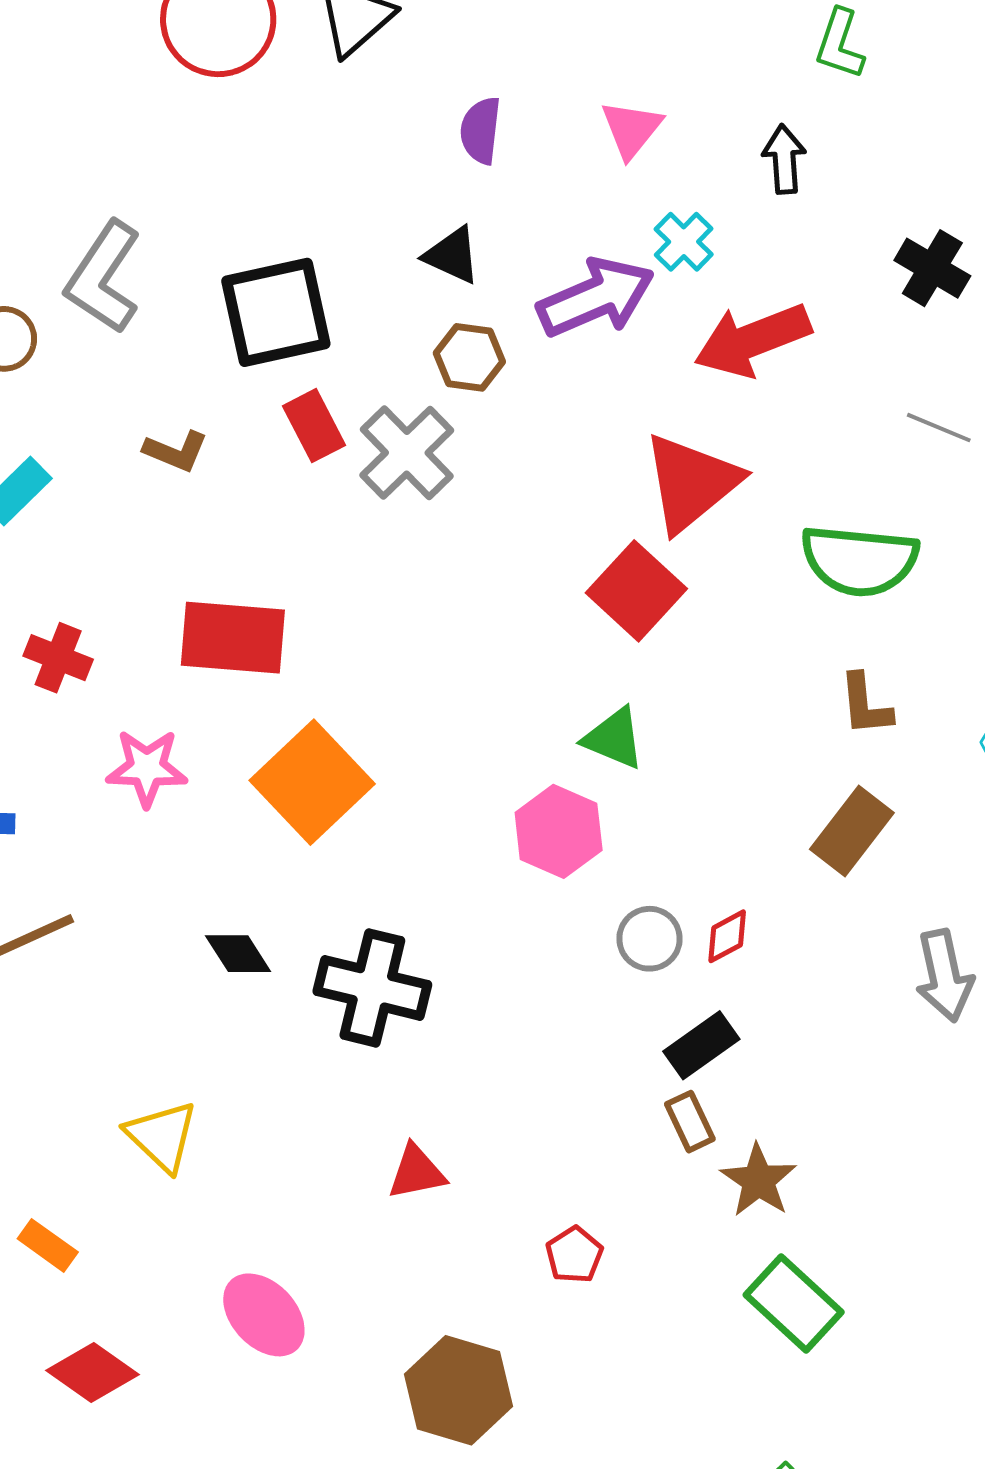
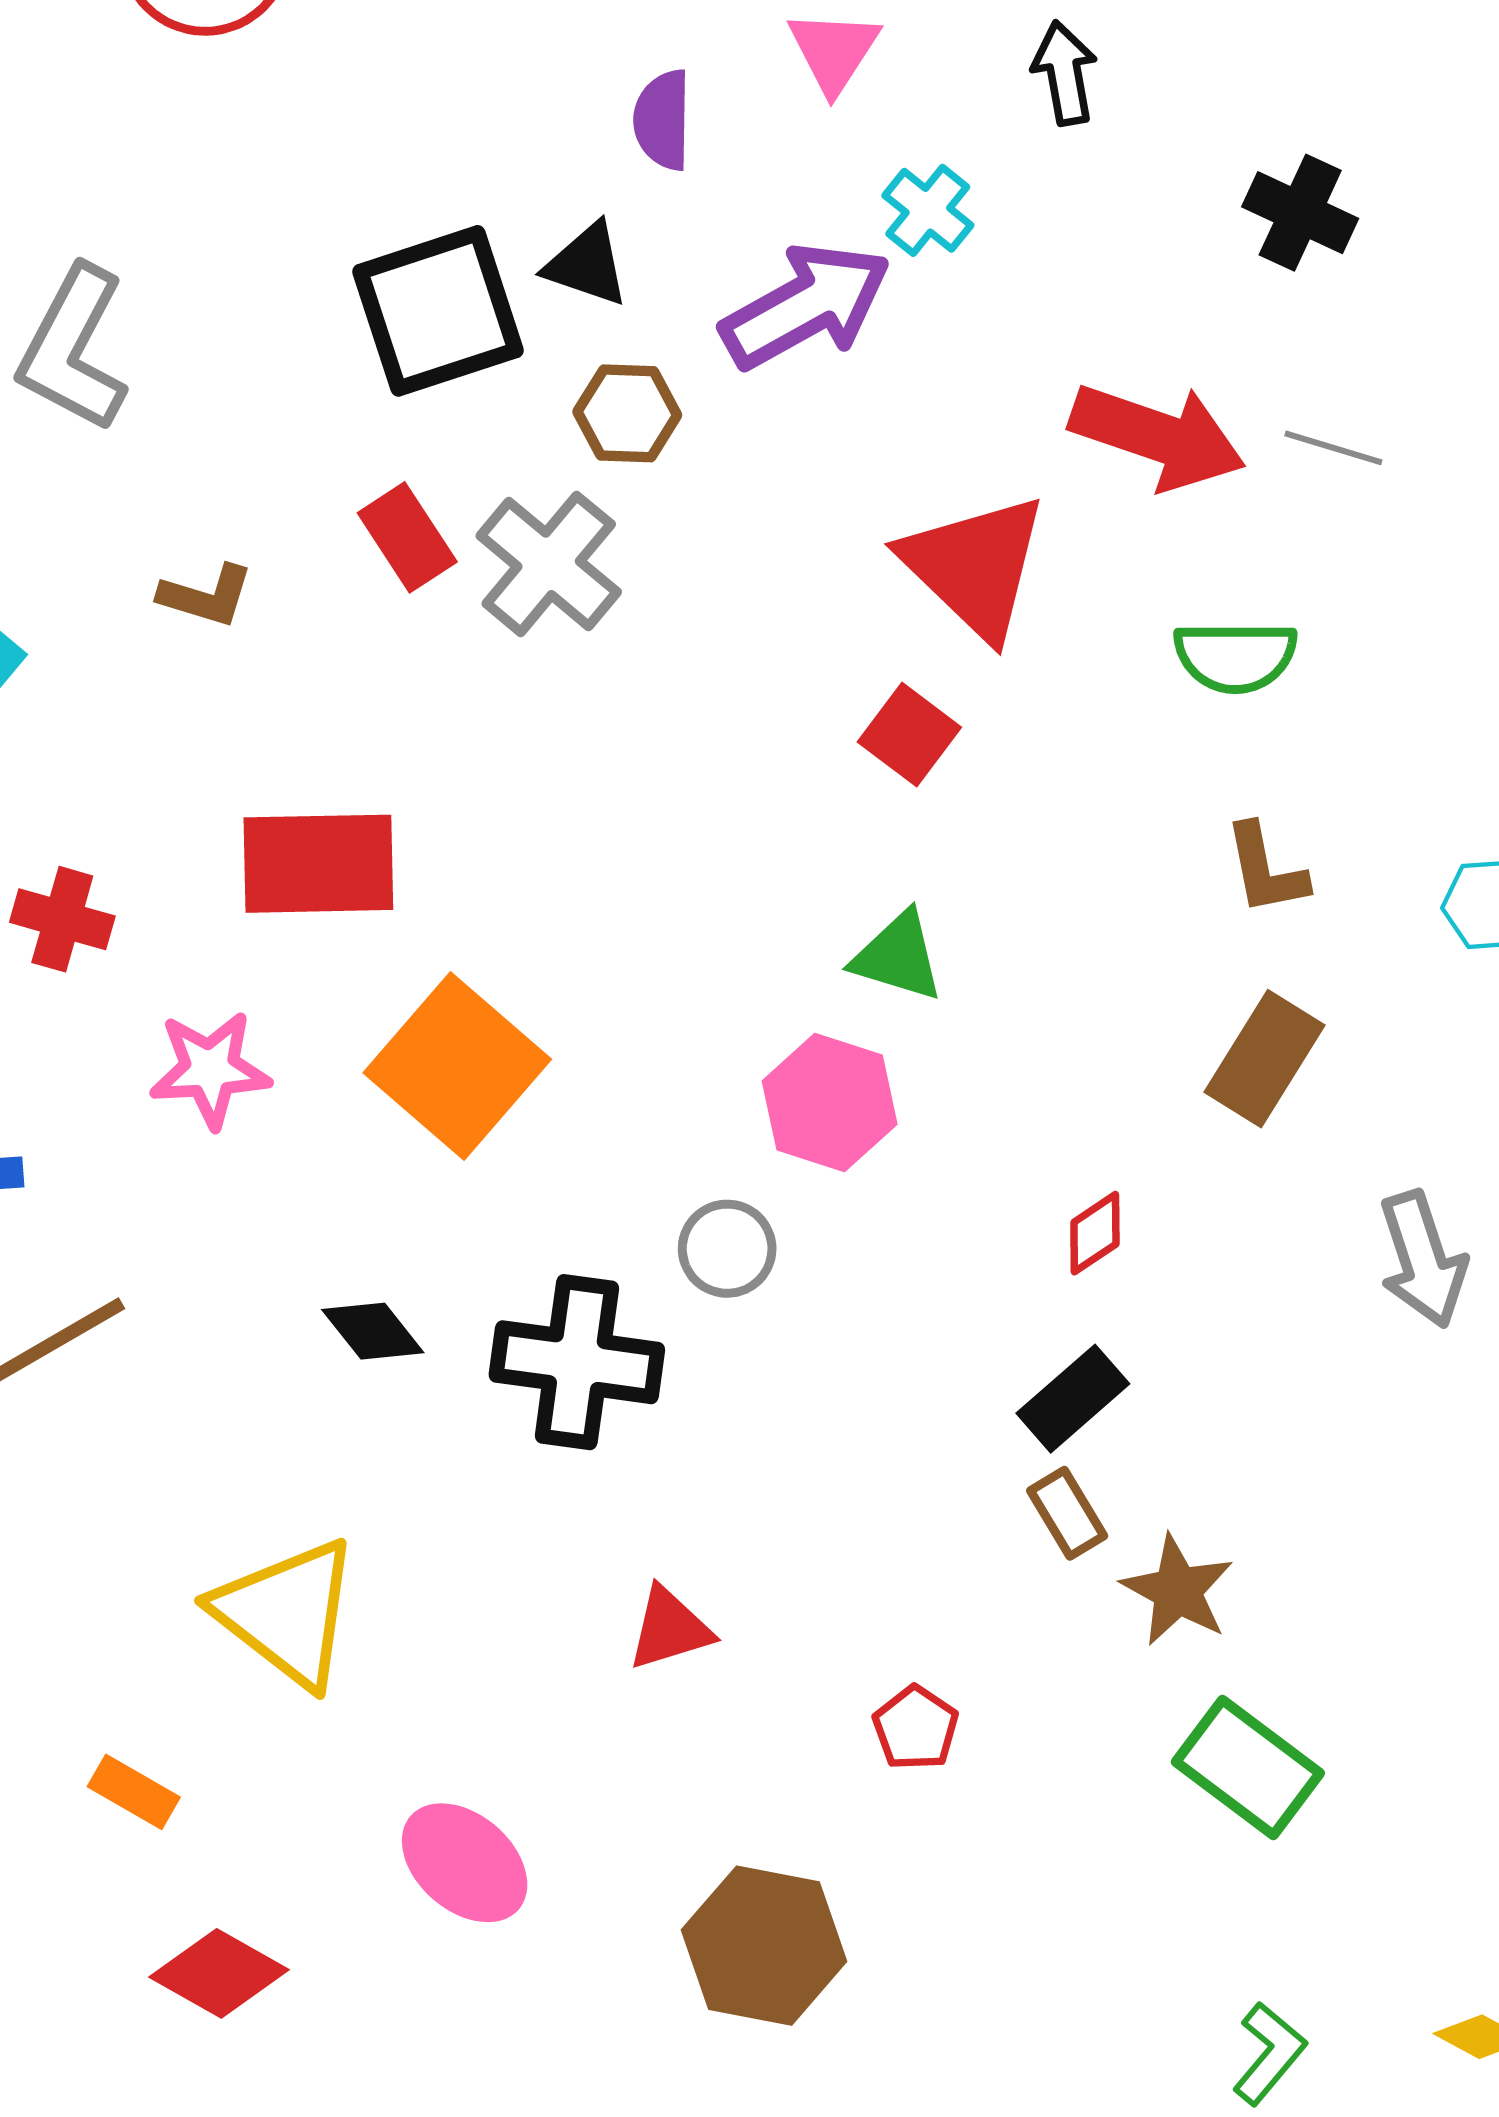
purple semicircle: (481, 130) -> (663, 120), moved
black square: (276, 312) -> (438, 311), moved
red arrow: (752, 340) -> (1158, 436), moved, turned -134
red triangle: (691, 483) -> (975, 566), turned -31
green semicircle: (859, 560) -> (1235, 657), size x0.7
red square: (636, 591) -> (909, 735), size x0.7
gray circle: (649, 939) -> (727, 1249), moved
yellow triangle: (162, 1136) -> (287, 1613), size x1.4

